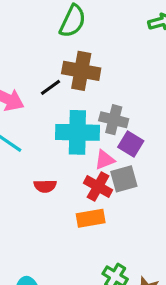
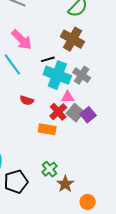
black line: (50, 87) -> (48, 59), moved
purple square: (131, 144) -> (88, 115), moved
gray square: (124, 179) -> (75, 113), turned 36

